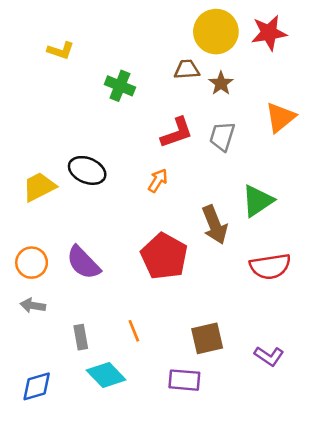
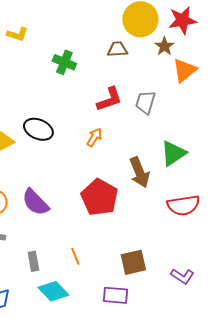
brown star: (221, 83) -> (164, 46), moved
orange triangle: (280, 117) -> (184, 70), moved

